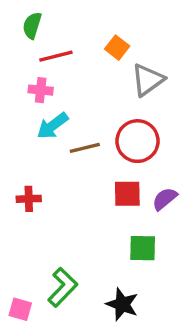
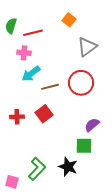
green semicircle: (32, 25) -> (11, 26), moved
orange square: (117, 48) -> (69, 20), moved
red square: (127, 194) -> (44, 114), moved, turned -36
purple semicircle: (165, 199) -> (92, 125), moved
black star: (122, 304) -> (68, 167), moved

